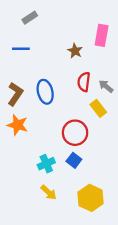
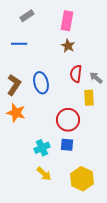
pink rectangle: (102, 35) -> (67, 21), moved
yellow rectangle: (98, 108) -> (89, 98), turned 35
blue square: (74, 160) -> (67, 145), turned -32

